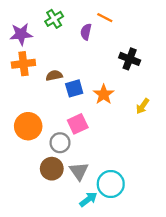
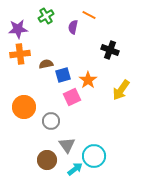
yellow arrow: (143, 106) -> (121, 90), size x1.5
pink square: (78, 124) -> (72, 97), moved
brown circle: (52, 169) -> (47, 160), moved

